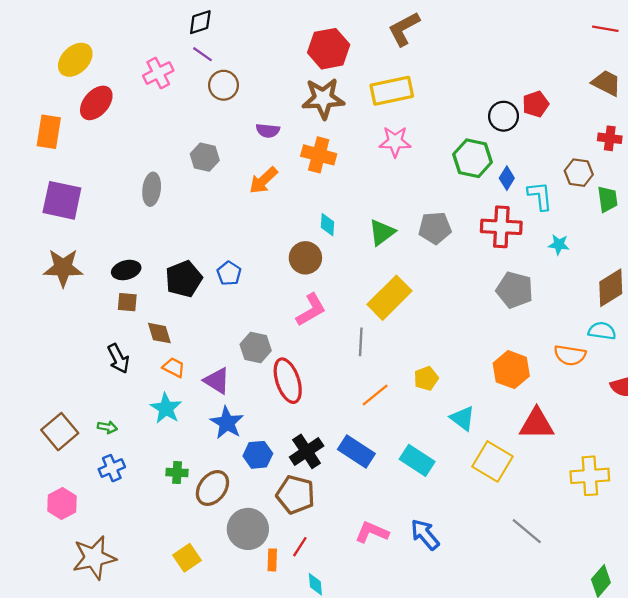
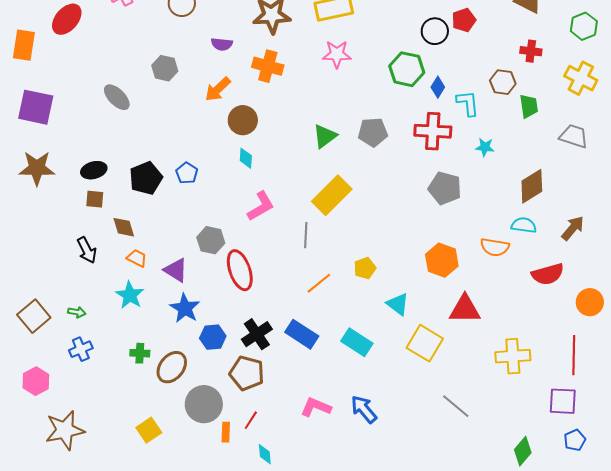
gray ellipse: (152, 189) -> (117, 97), turned -52
cyan diamond: (328, 225) -> (246, 158), moved
brown circle: (305, 258) -> (243, 120), moved

